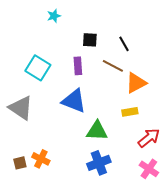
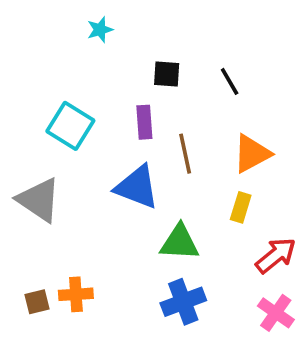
brown line: (113, 66) -> (185, 154), moved, turned 50
yellow rectangle: (130, 112) -> (241, 207), turned -63
orange cross: (41, 159) -> (76, 294), turned -30

